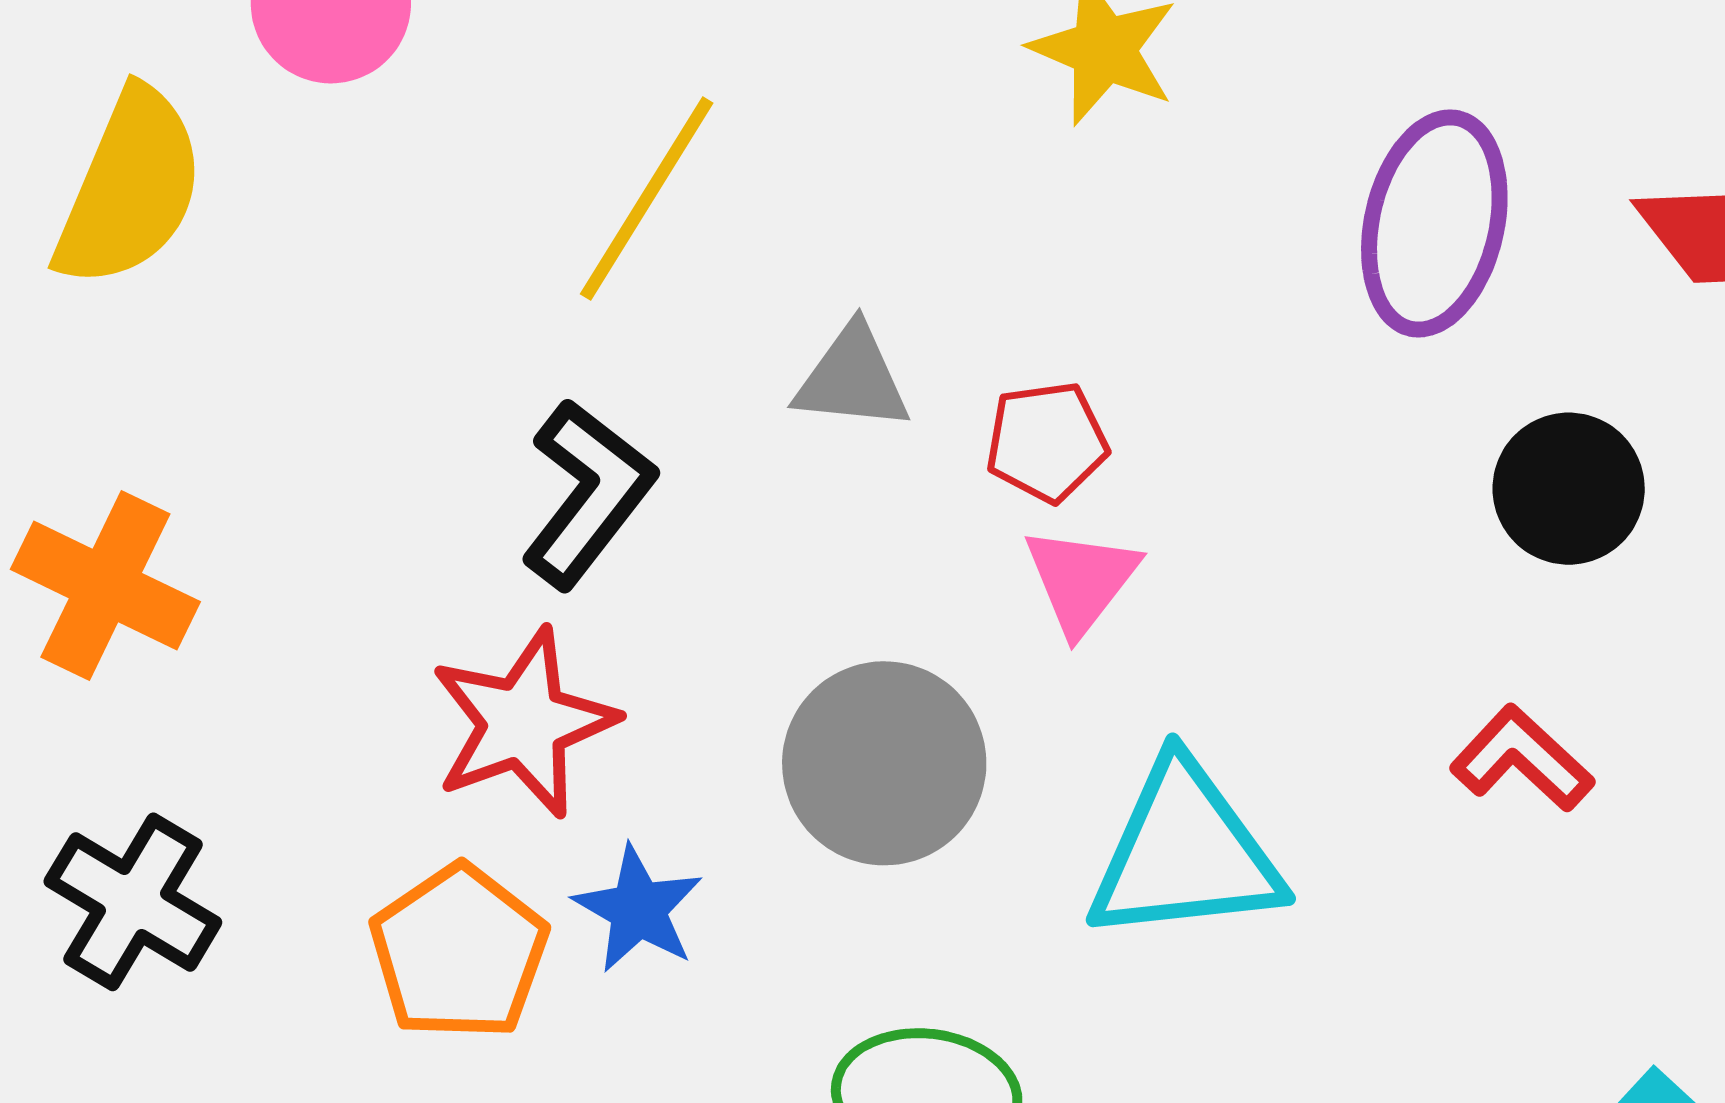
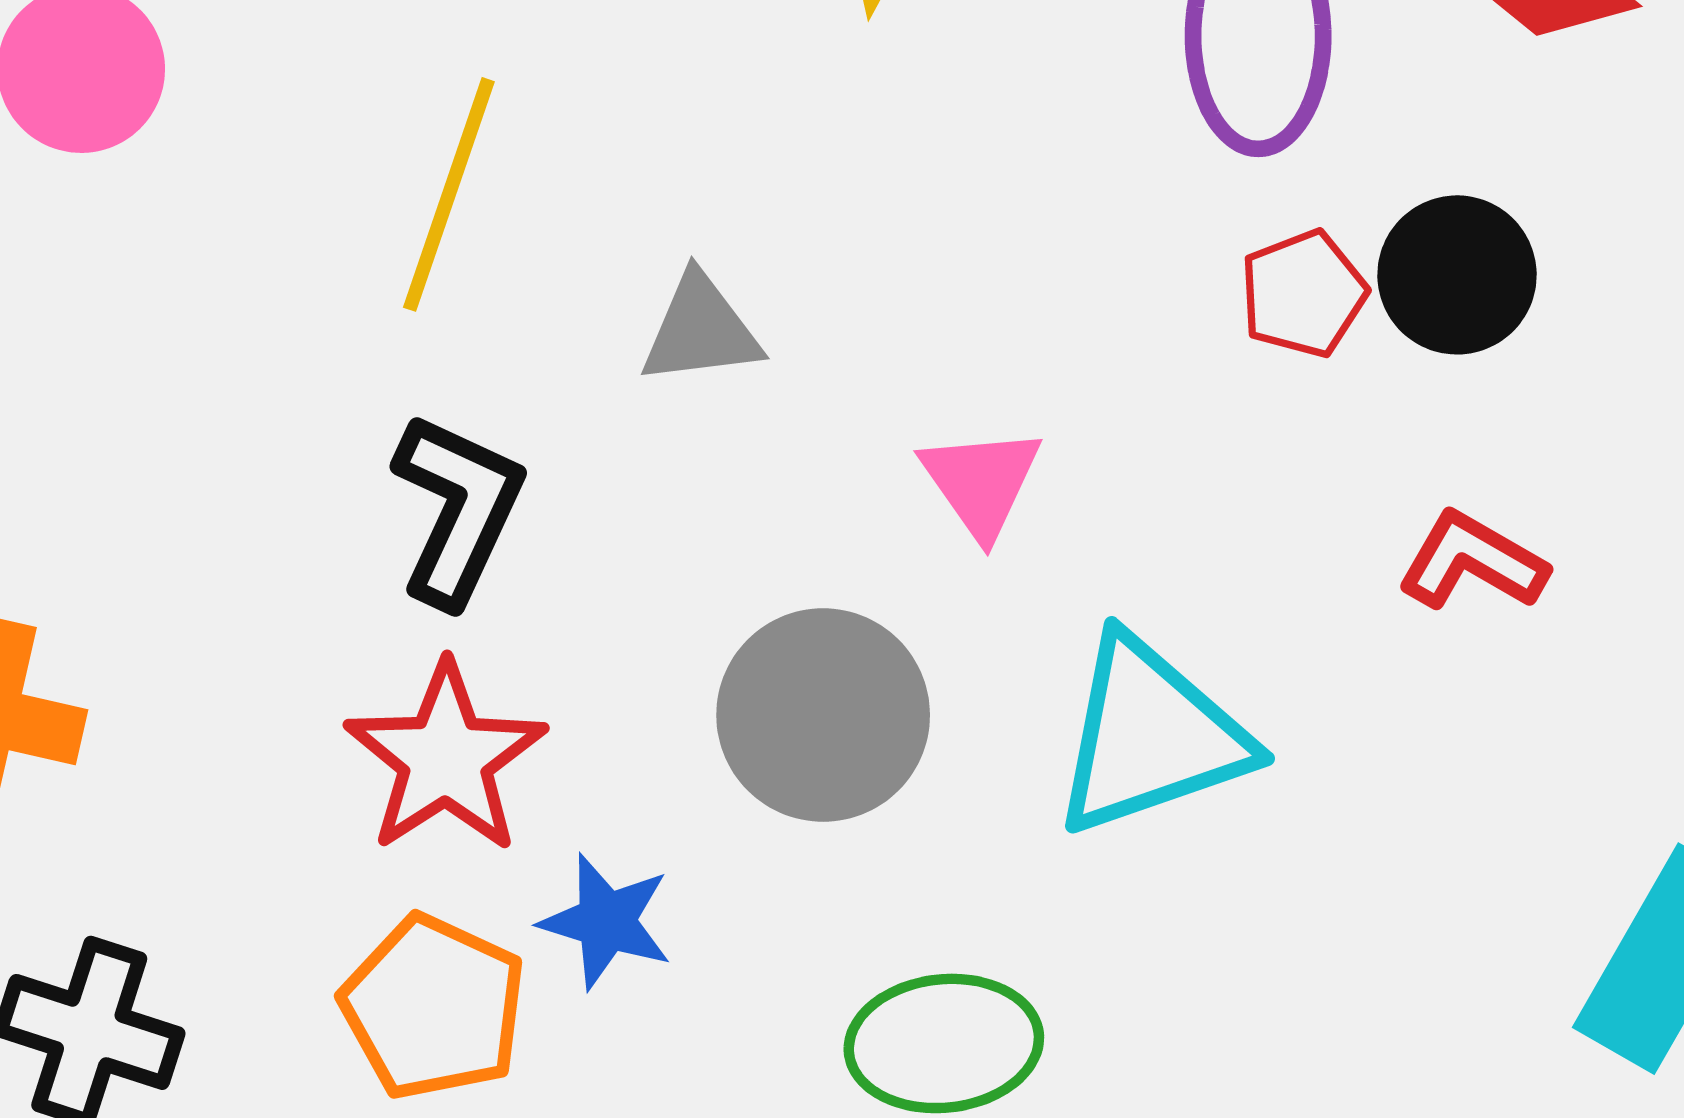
red pentagon: (1047, 442) -> (1303, 294), moved

